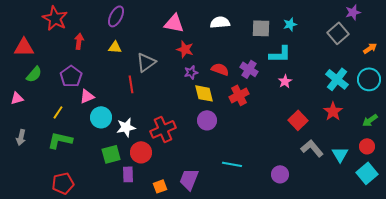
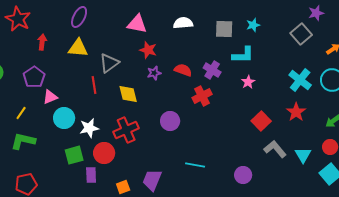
yellow triangle: (115, 47) -> (78, 48), size x1.5
yellow diamond: (204, 93) -> (128, 94), moved

